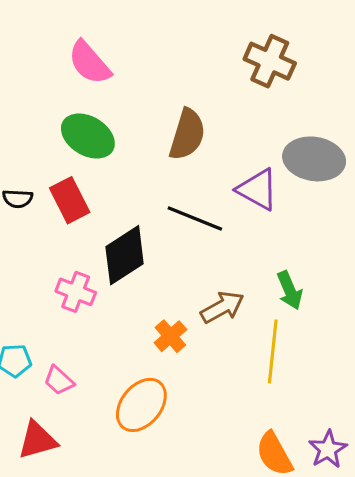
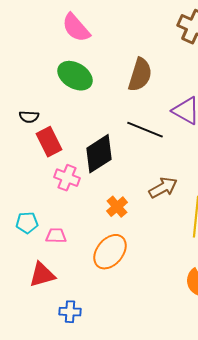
red rectangle: (70, 200) -> (49, 142), moved
orange cross: (170, 336) -> (117, 207), moved
pink trapezoid: (59, 381) -> (56, 236), turned 140

